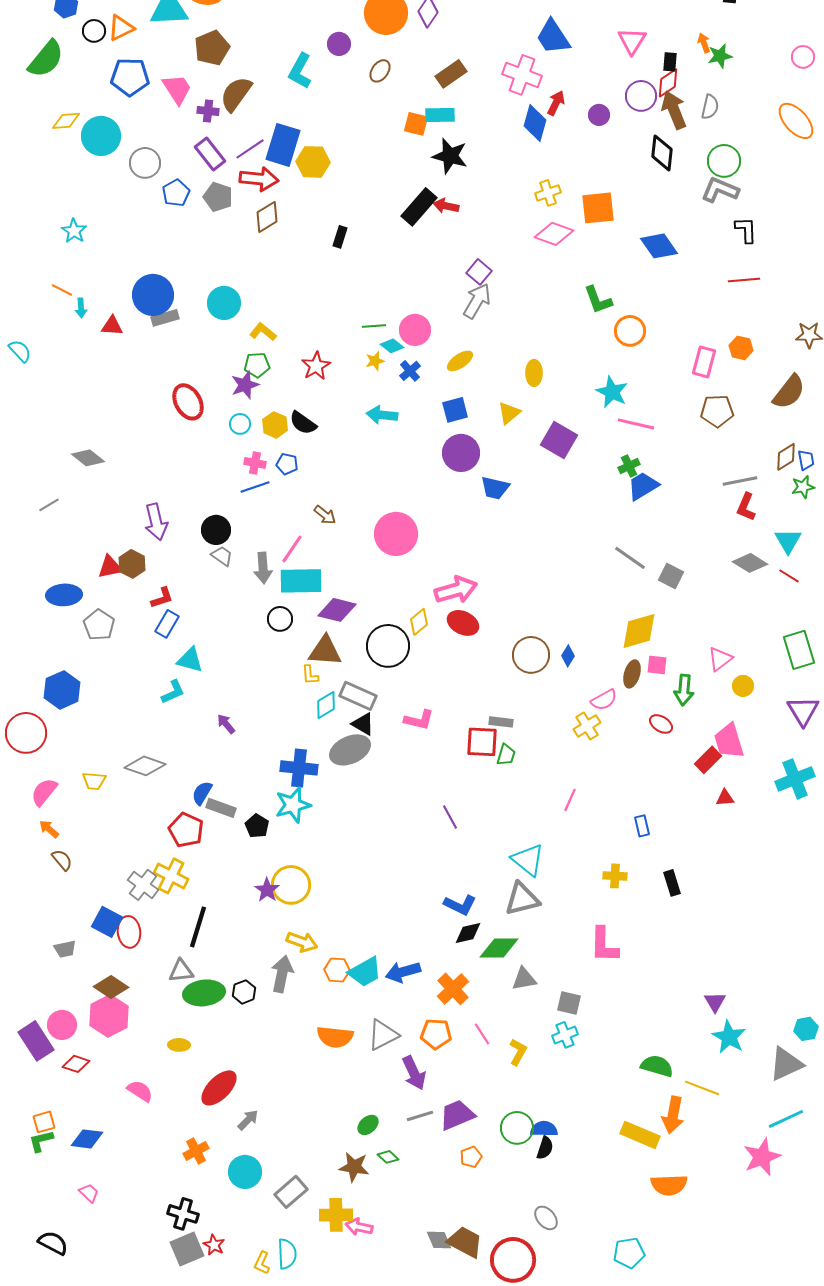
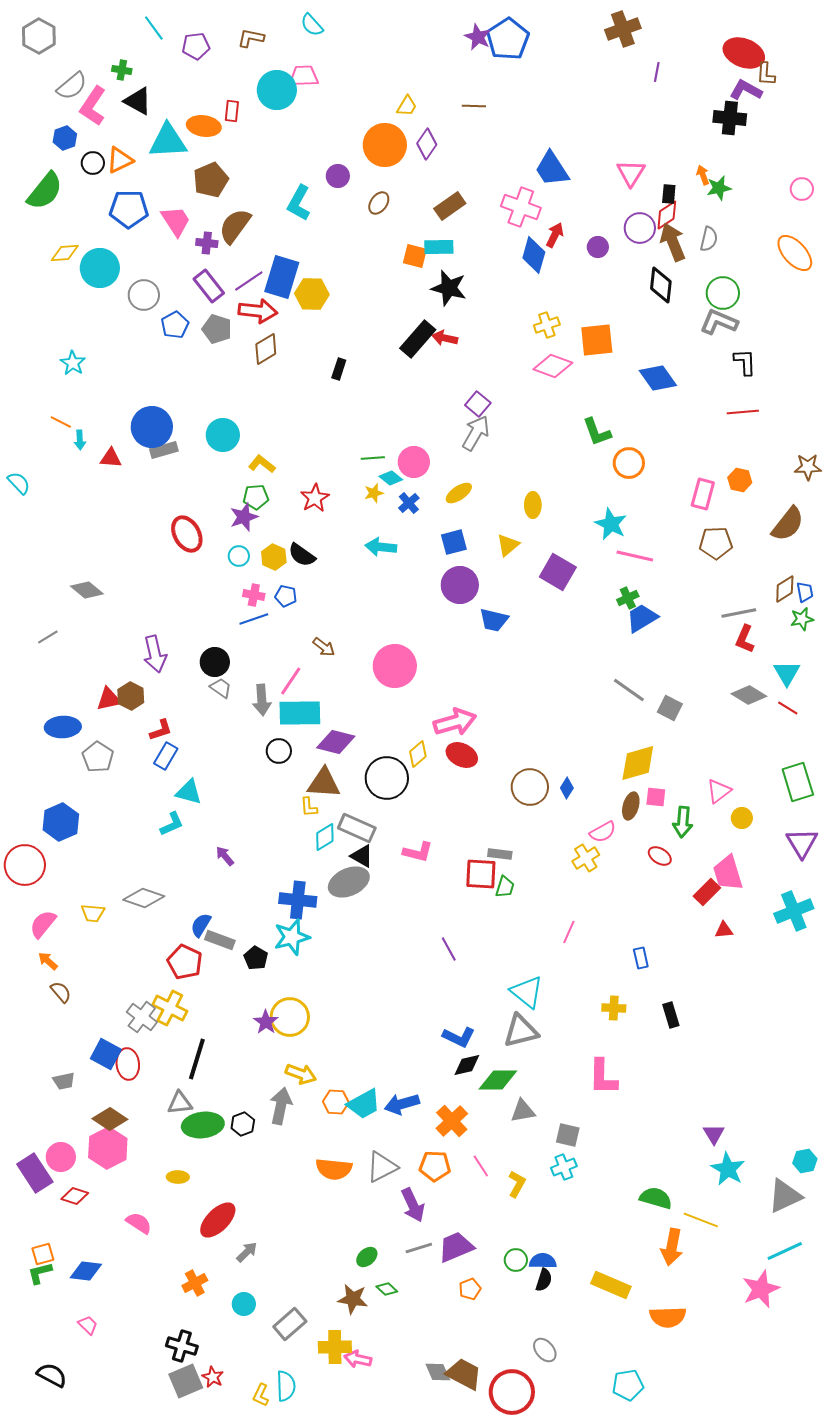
green circle: (517, 1128) -> (516, 1260), size x0.7
yellow rectangle: (640, 1135) -> (611, 1285), moved
cyan circle: (245, 1172) -> (244, 1304), size x0.7

